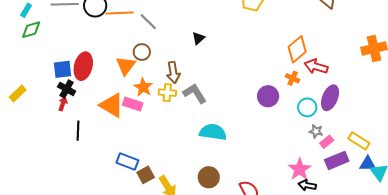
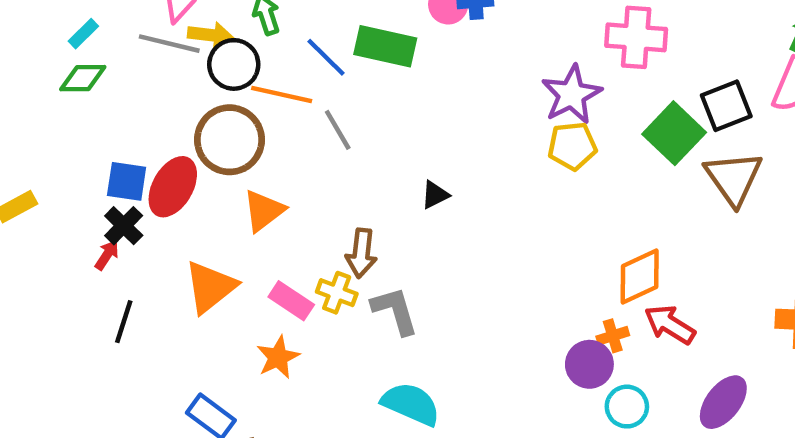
brown circle: (142, 52) -> (230, 140), moved, size x1.8
orange cross: (293, 78) -> (613, 336), turned 32
orange star: (143, 87) -> (278, 357), moved
purple circle: (268, 96) -> (589, 364), moved
purple ellipse: (330, 98) -> (723, 402), moved
pink rectangle: (133, 104) -> (291, 301), moved
orange triangle: (112, 105) -> (210, 287), turned 36

